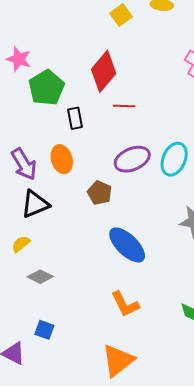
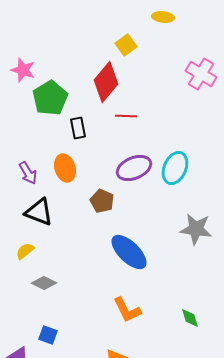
yellow square: (121, 15) -> (126, 45), moved
purple arrow: (24, 164) -> (28, 173), size x0.7
black triangle: (35, 204) -> (39, 212), turned 44

